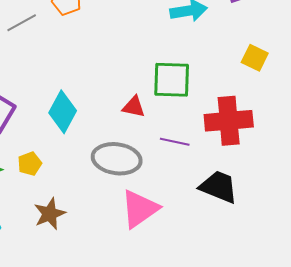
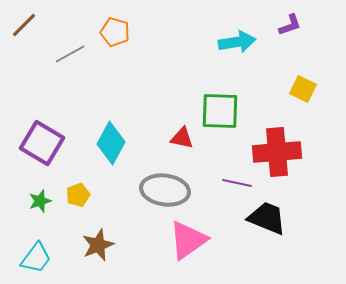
purple line: (175, 142) -> (237, 183), moved

